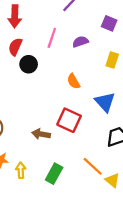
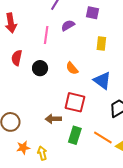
purple semicircle: (80, 42) -> (68, 25), moved
red semicircle: (15, 47) -> (17, 58), moved
black circle: (29, 64) -> (40, 68), moved
green rectangle: (54, 174) -> (75, 135), moved

